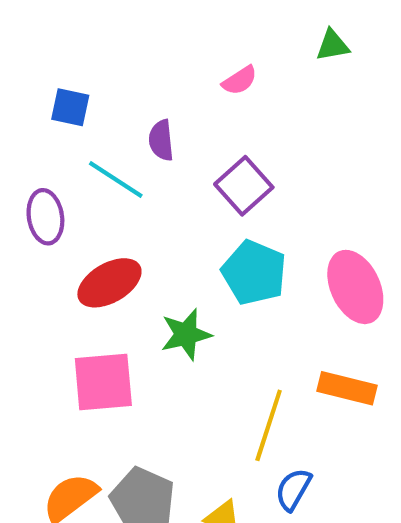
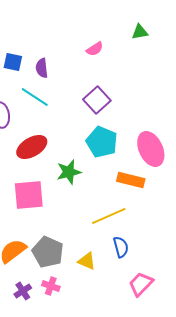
purple semicircle: (161, 140) -> (42, 68), moved
orange rectangle: (347, 388) -> (131, 180), moved
yellow line: (269, 425) -> (109, 216), turned 48
blue semicircle: (293, 489) -> (121, 247), turned 135

